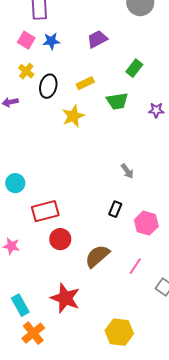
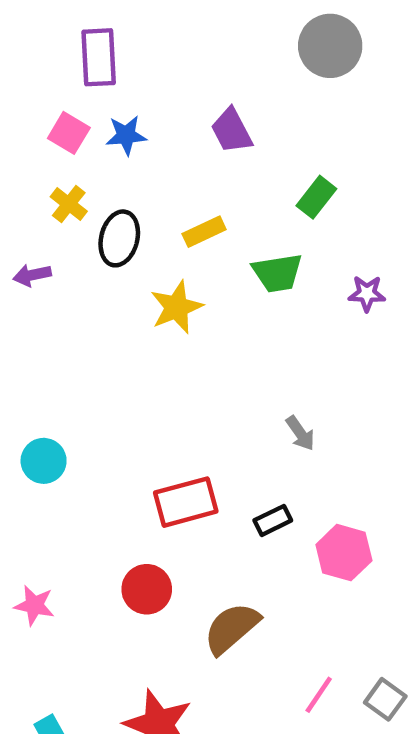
purple trapezoid: (97, 39) -> (232, 131), turned -90
black rectangle: (115, 209) -> (273, 520), turned 42
red rectangle: (45, 211) -> (186, 502), moved
pink line: (135, 266) -> (319, 695), moved

